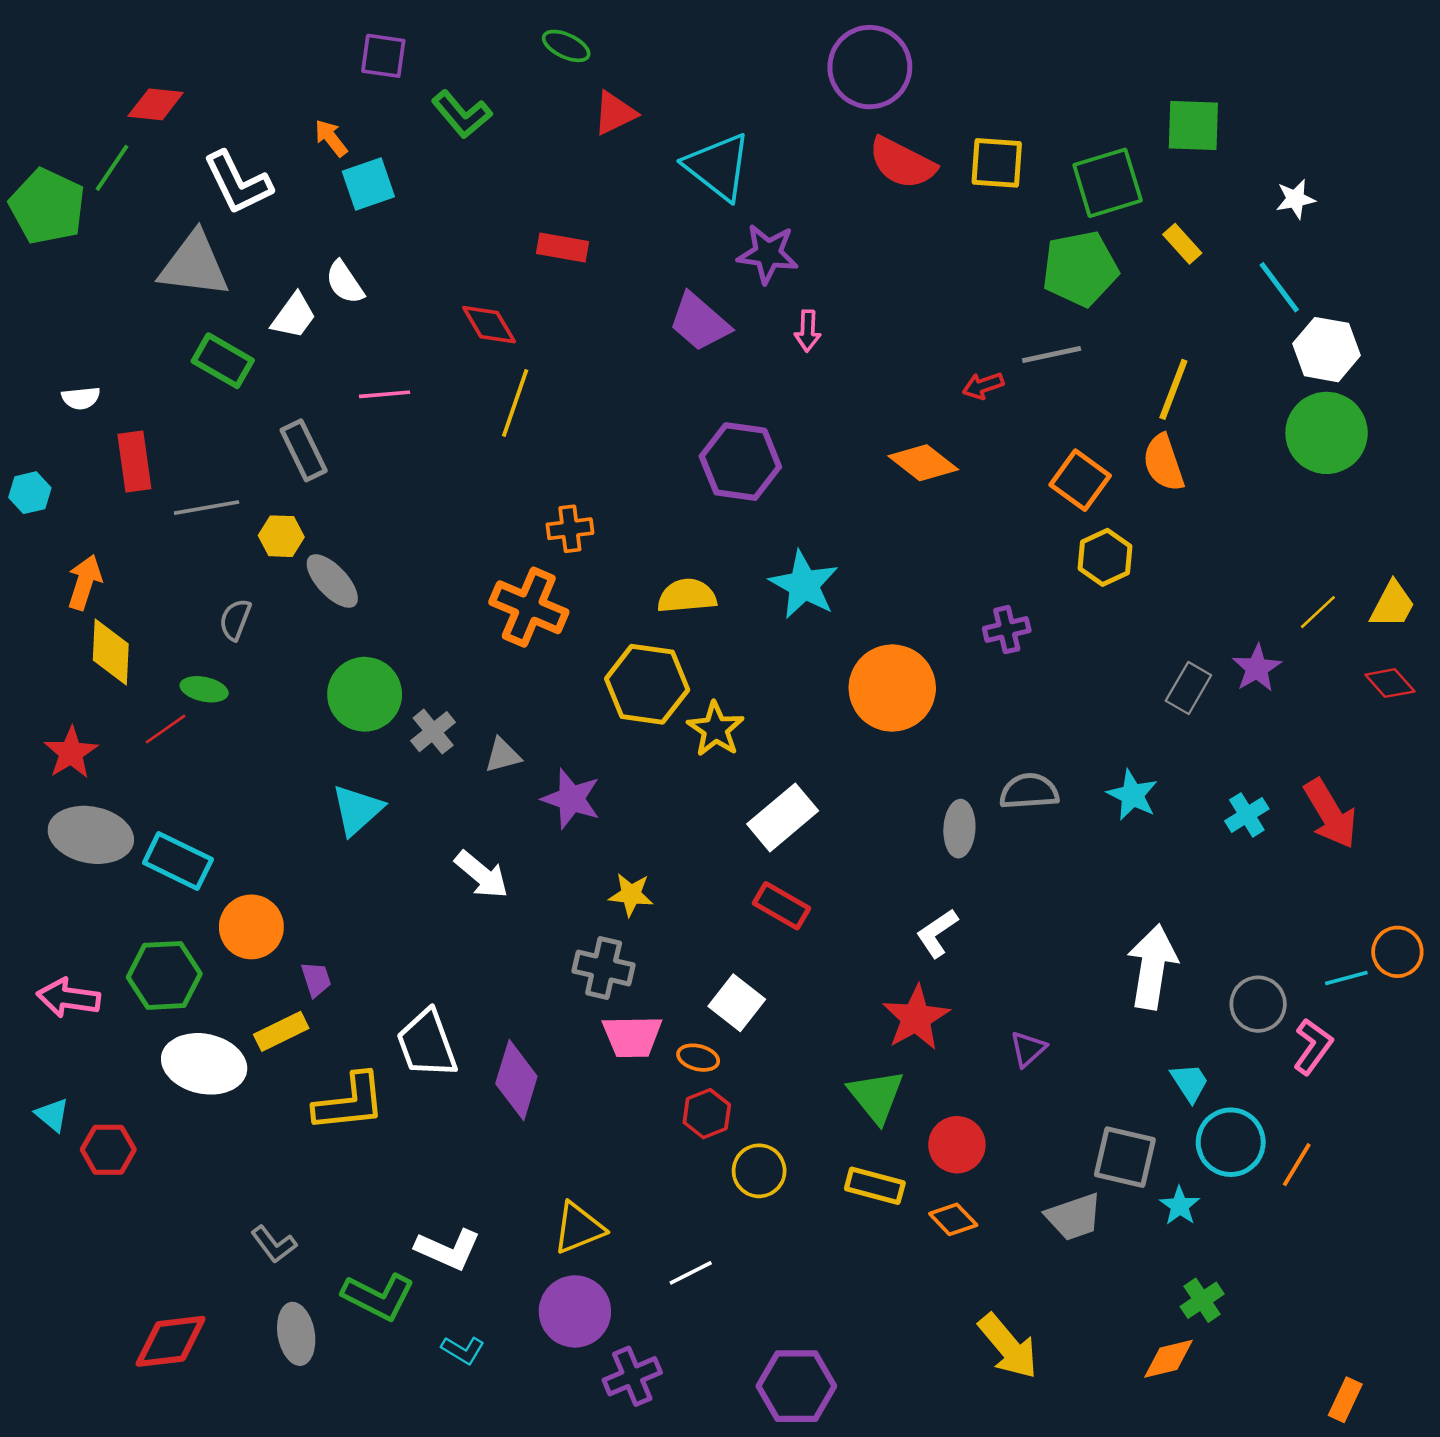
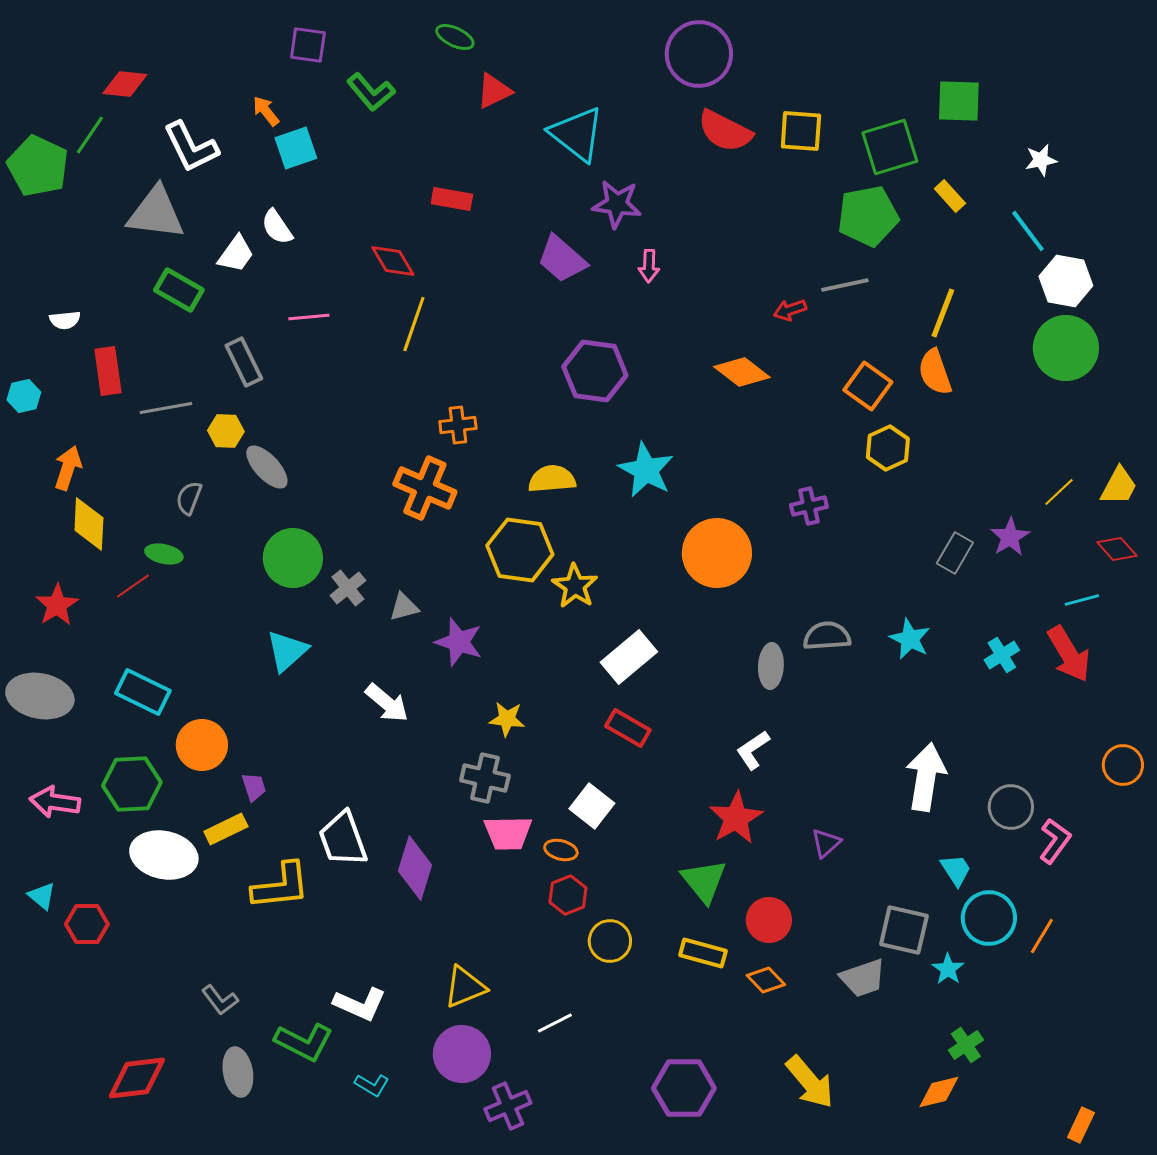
gray ellipse: (91, 835) -> (40, 696), moved
cyan line: (1346, 978) -> (1082, 600), moved
purple hexagon: (796, 1386) -> (684, 1088), moved

